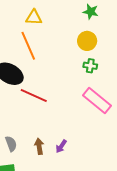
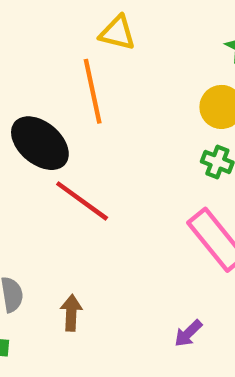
purple arrow: (61, 146) -> (188, 333), moved

